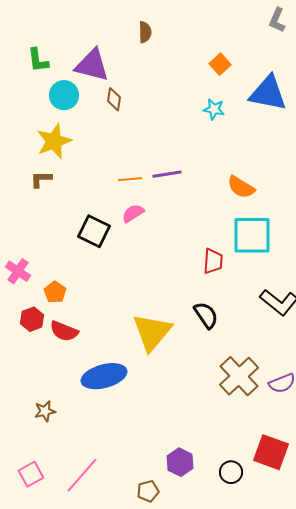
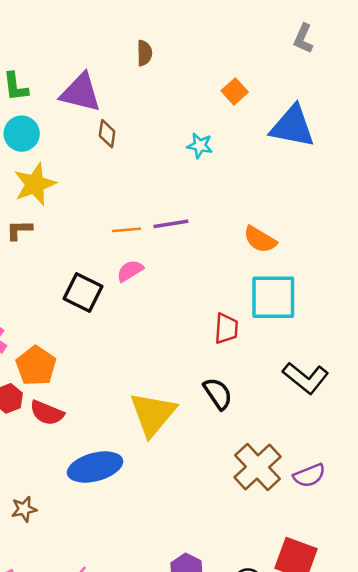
cyan circle: (64, 95) -> (22, 134), moved
cyan star: (214, 109) -> (200, 146), moved
orange pentagon: (55, 292) -> (36, 366), size x1.5

